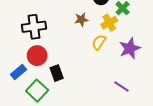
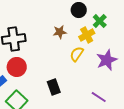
black rectangle: (57, 73) -> (54, 87), moved

